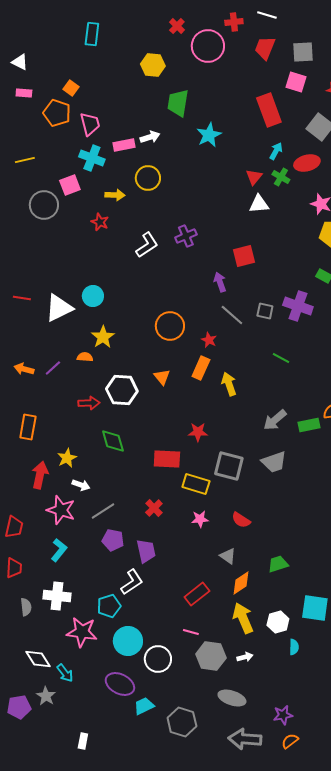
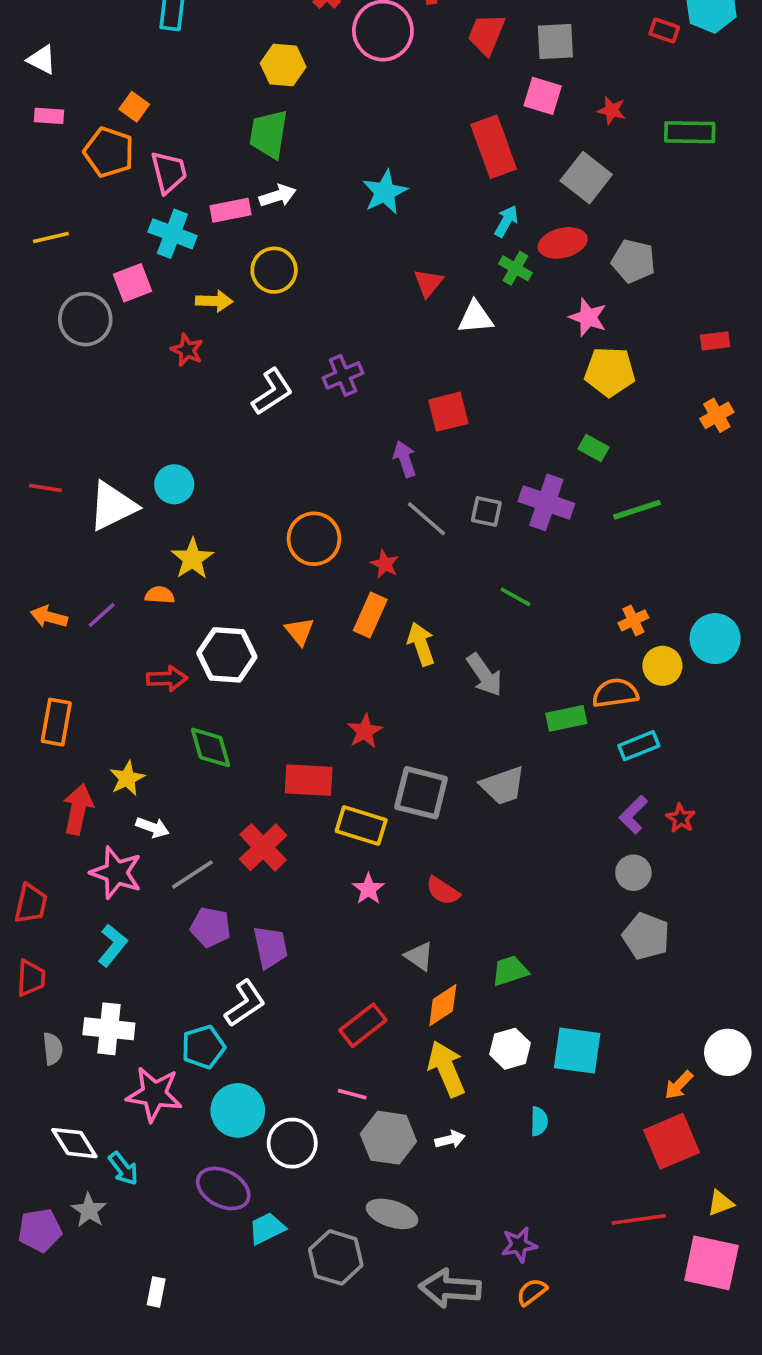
green trapezoid: (178, 103) -> (269, 134), moved
red triangle: (254, 177) -> (428, 283), moved
gray arrow: (275, 420) -> (485, 675), moved, turned -85
red star: (198, 432) -> (365, 731), turned -30
red cross: (154, 508) -> (263, 847), moved, size x1.5
pink star: (200, 519) -> (368, 889), turned -30
white hexagon: (278, 622) -> (510, 1049), moved
gray ellipse: (232, 698) -> (392, 1214), moved

